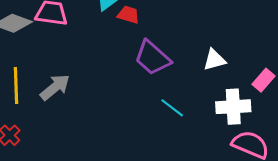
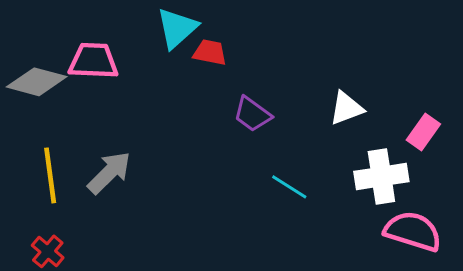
purple trapezoid: (152, 58) -> (252, 114), size x0.7

